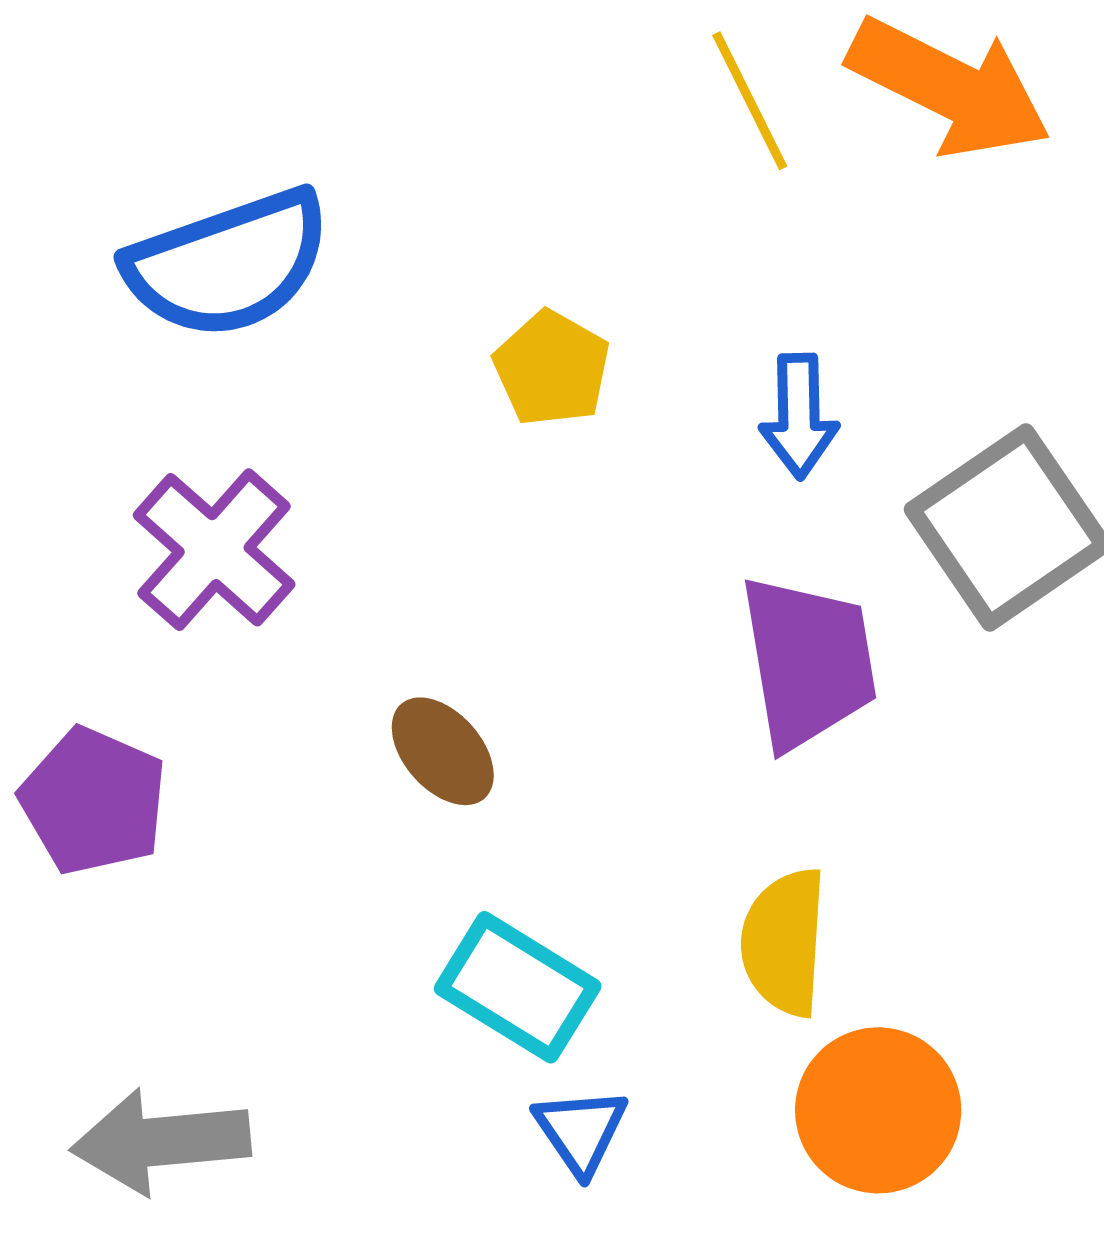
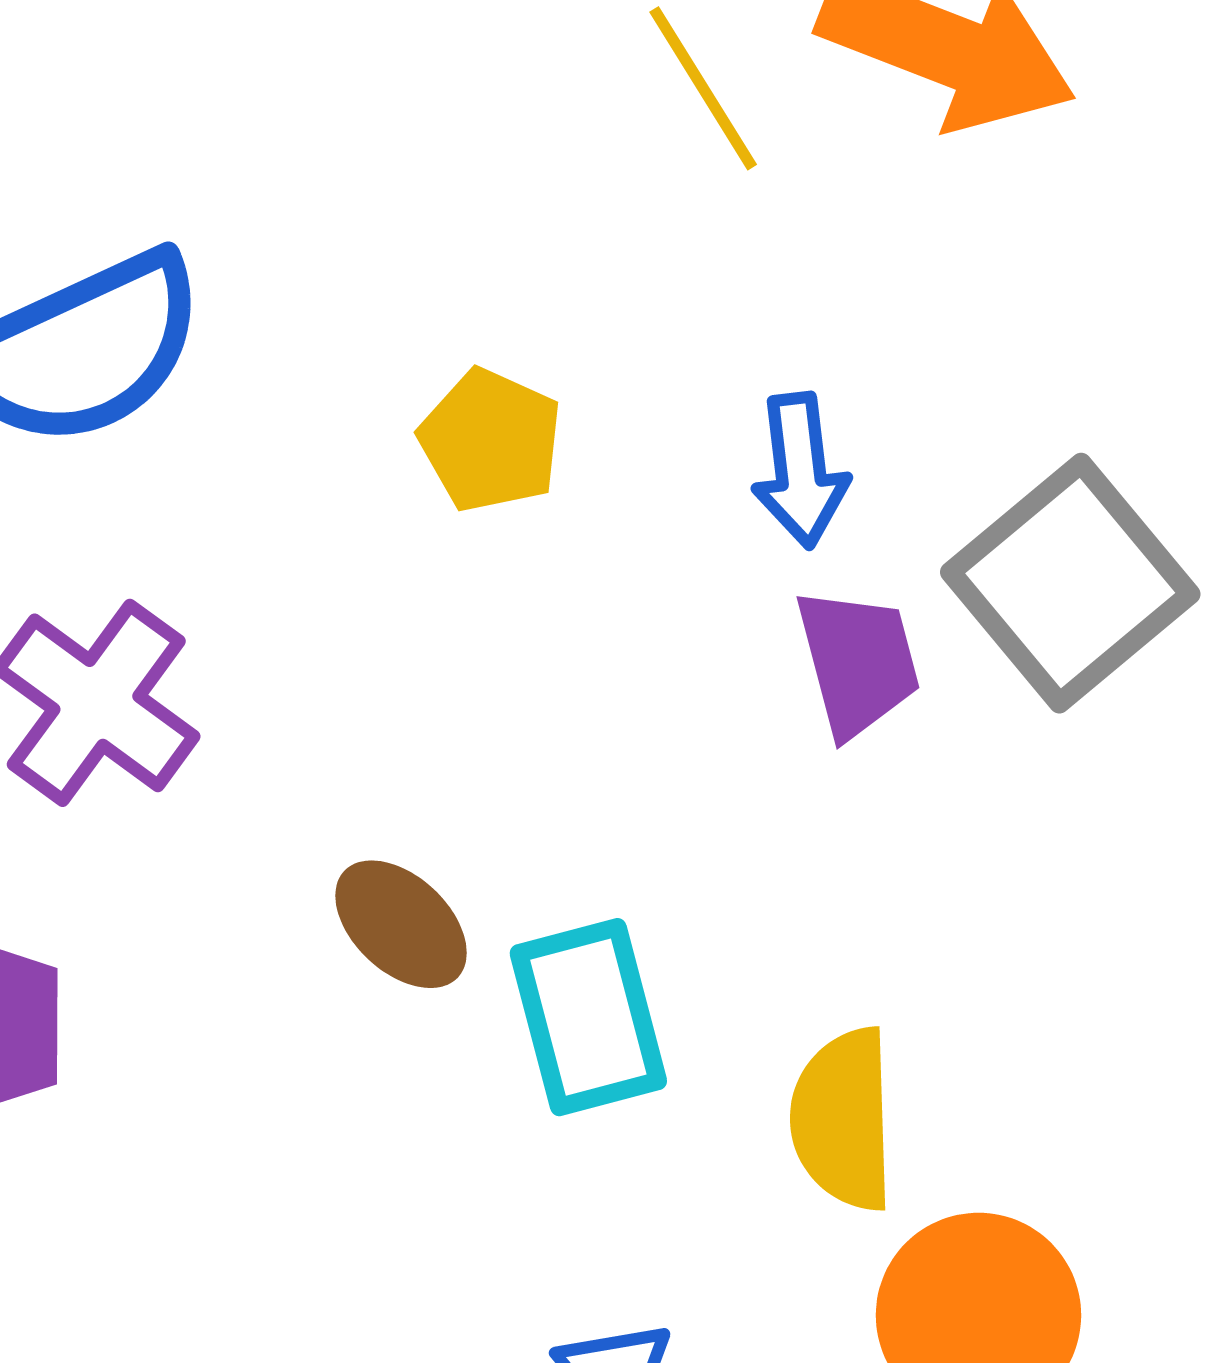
purple trapezoid: (808, 662) -> (858, 662), moved, size x0.7
cyan rectangle: (518, 987) -> (588, 1017), moved, turned 49

